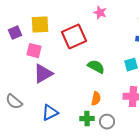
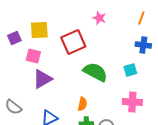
green semicircle: (96, 67) -> (95, 72), size x1.4
orange semicircle: (96, 99) -> (82, 104), moved

